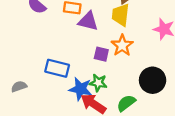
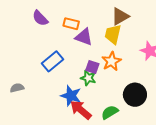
blue rectangle: (57, 68) -> (52, 61), moved, turned -60
green star: (98, 83) -> (88, 78), moved

